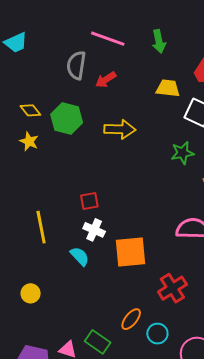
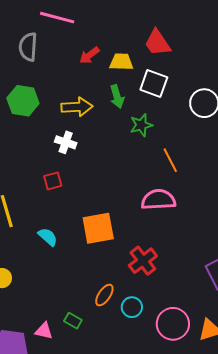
green arrow: (159, 41) -> (117, 97), moved
red arrow: (106, 80) -> (89, 55), moved
white cross: (94, 230) -> (66, 142), moved
green rectangle: (98, 342) -> (73, 321), size x0.7

